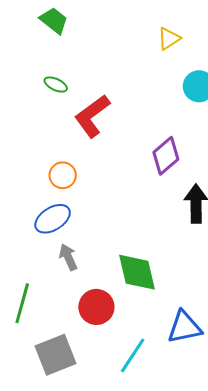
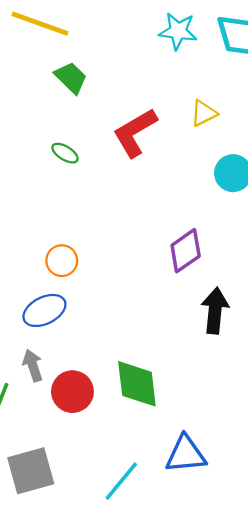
red L-shape: (92, 116) -> (135, 133), moved
gray arrow: (68, 257) -> (33, 365), moved
red circle: (96, 307) -> (72, 392), moved

